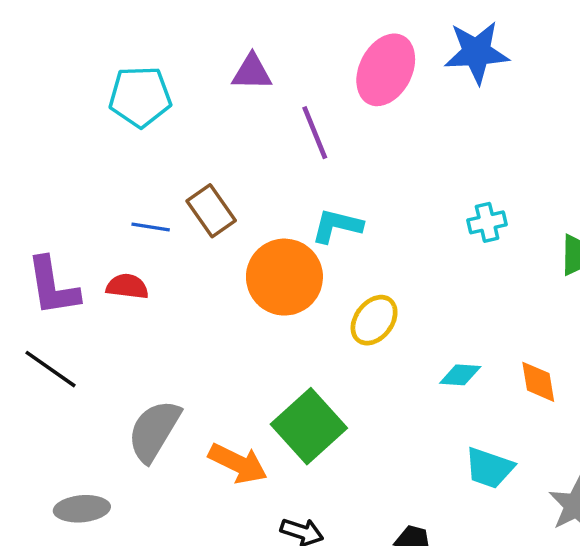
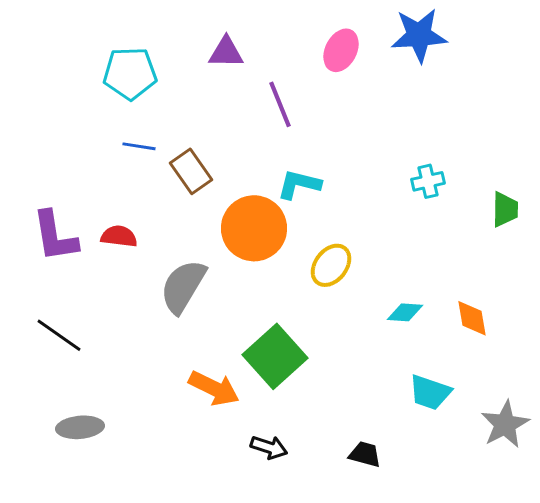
pink ellipse: (386, 70) -> (341, 50), size x0.7
blue line: (151, 227) -> (139, 146), moved
black line: (50, 369) -> (59, 335), moved
gray semicircle: (154, 431) -> (183, 286), moved

